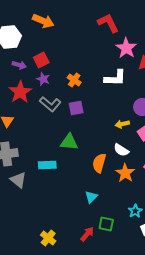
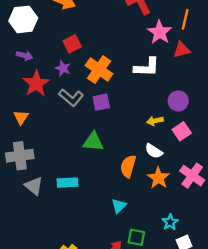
red square: (41, 60) -> (72, 44), moved
purple arrow: (19, 65) -> (24, 56), moved
orange cross: (74, 80) -> (99, 70), size x1.6
cyan rectangle: (47, 165) -> (68, 183), moved

